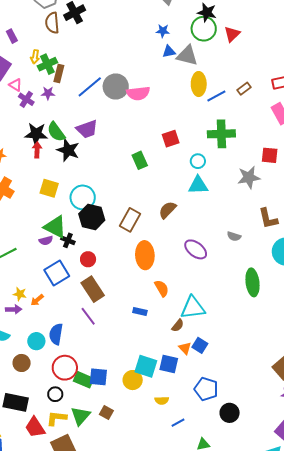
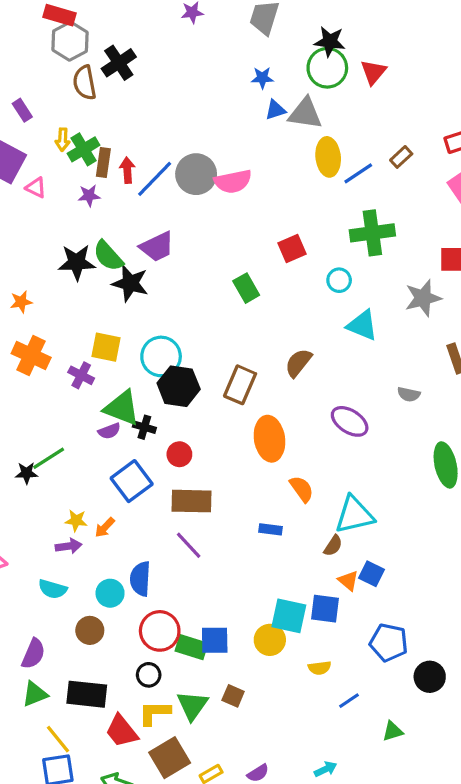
purple cross: (26, 99) -> (81, 375), moved
red arrow: (37, 150) -> (127, 170), moved
cyan triangle: (198, 185) -> (362, 325), moved, turned 30
brown rectangle: (93, 289) -> (192, 501), turned -50

